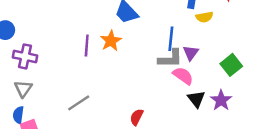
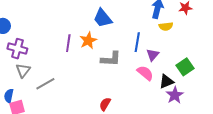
gray L-shape: (170, 58) -> (111, 59), moved
gray triangle: (23, 89) -> (23, 70), moved
black triangle: (196, 99) -> (166, 81), moved, turned 42
gray line: (79, 103) -> (45, 84), moved

